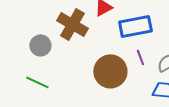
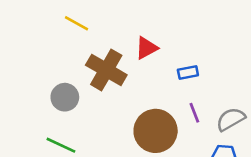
blue rectangle: (135, 26) -> (188, 73), size x0.5

